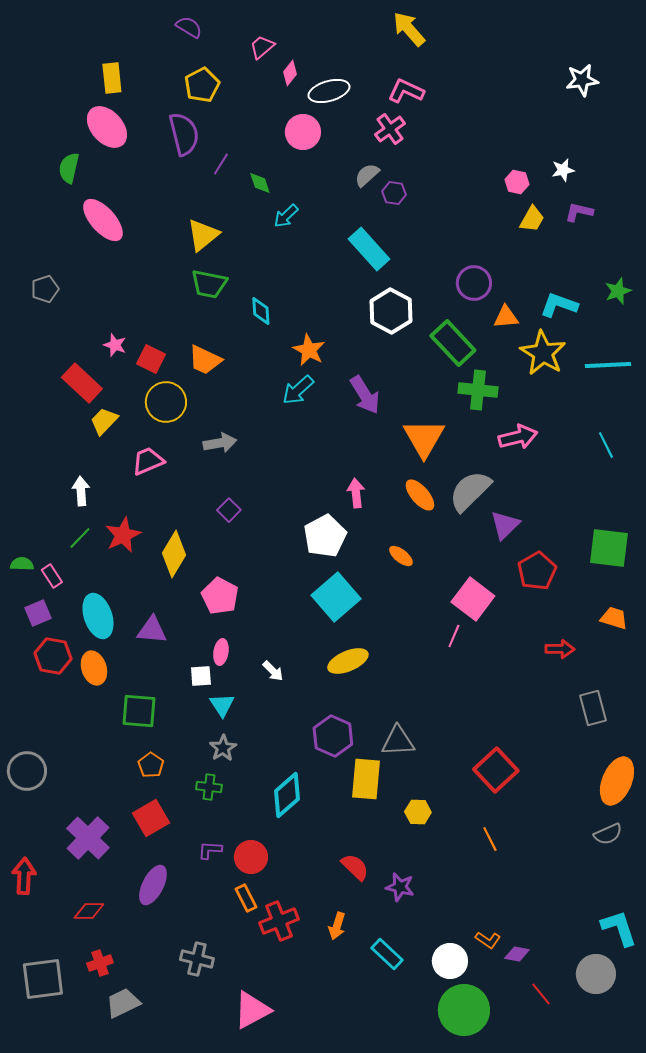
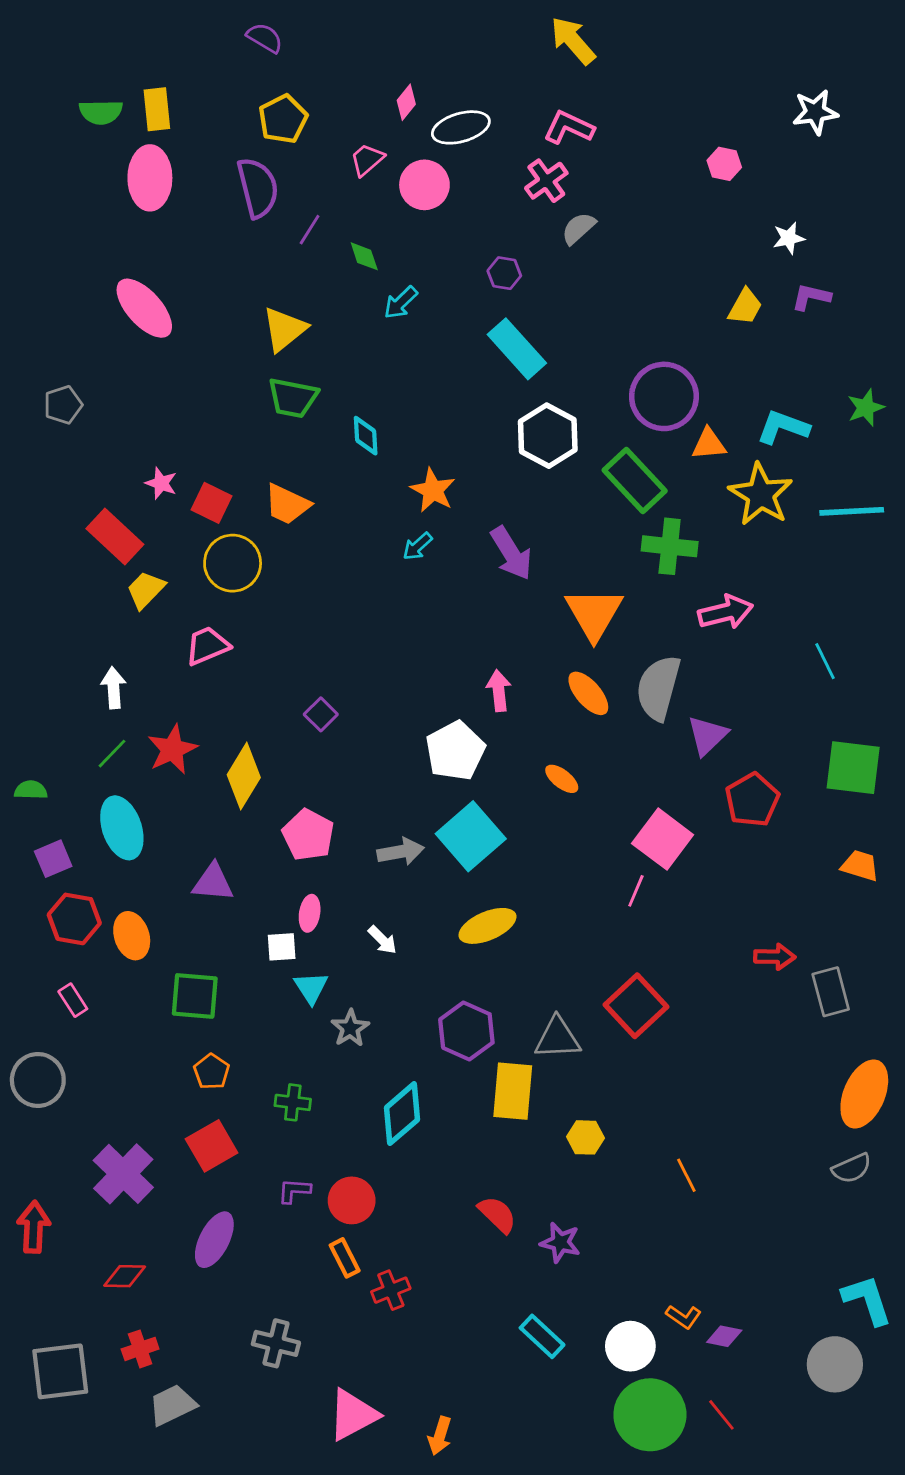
pink trapezoid: (262, 47) -> (367, 160), moved
pink ellipse: (107, 127) -> (150, 178), turned 42
green semicircle: (69, 168) -> (101, 112), moved, turned -104
gray semicircle: (367, 175) -> (579, 228), moved
pink hexagon: (517, 182) -> (724, 164), moved
purple hexagon: (394, 193) -> (504, 273), moved
purple circle: (474, 283) -> (664, 396), size x1.4
cyan arrow: (298, 390) -> (417, 546), size x0.7
gray arrow: (220, 443) -> (401, 852), moved
cyan line: (606, 445) -> (825, 661), moved
gray semicircle: (470, 491) -> (658, 688), turned -30
pink rectangle: (52, 576) -> (73, 1000), moved
cyan ellipse: (98, 616) -> (122, 828), moved
red arrow: (560, 649) -> (775, 957), moved
gray star: (223, 748) -> (350, 1028), moved
red square: (496, 770) -> (636, 1006), moved
red cross: (279, 921) -> (391, 1290), size x0.7
orange arrow: (337, 926) -> (440, 1436), moved
red line: (541, 994) -> (721, 1415), moved

